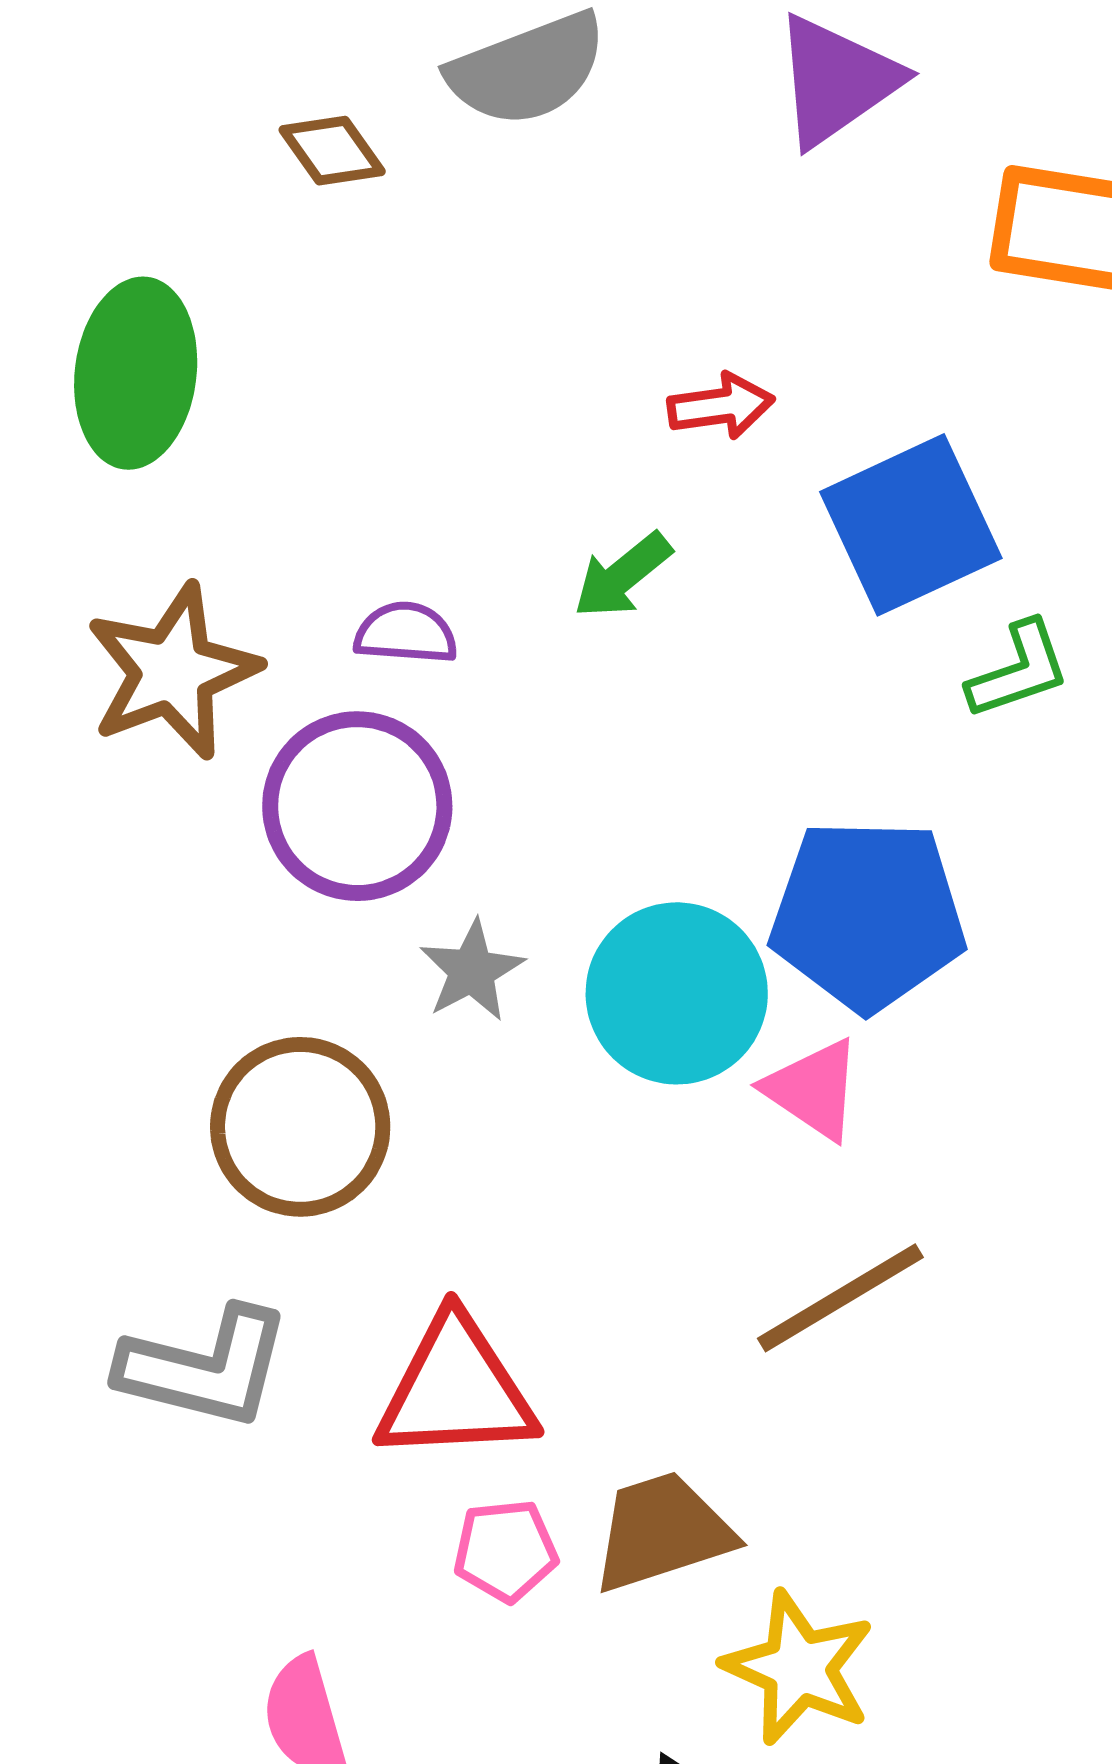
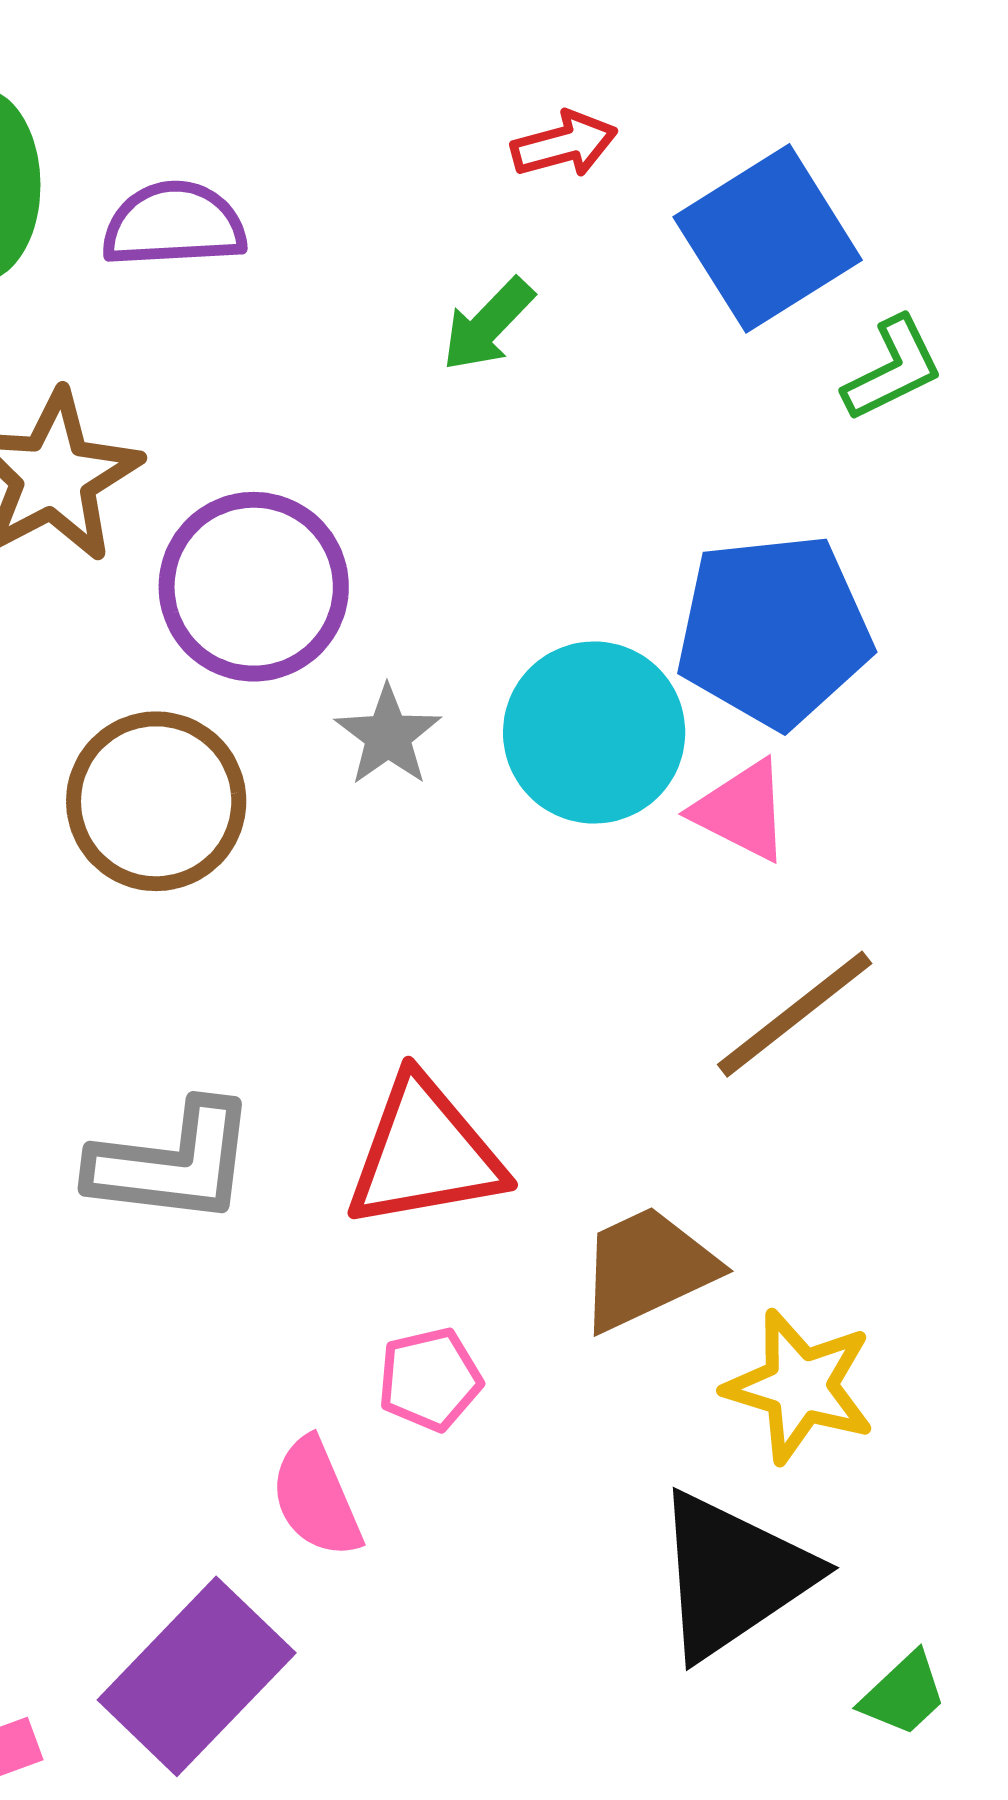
purple semicircle: (406, 633) -> (174, 224), moved, size x1.4
brown circle: (300, 1127) -> (156, 801), moved
pink pentagon: (505, 1551) -> (430, 1379), moved

